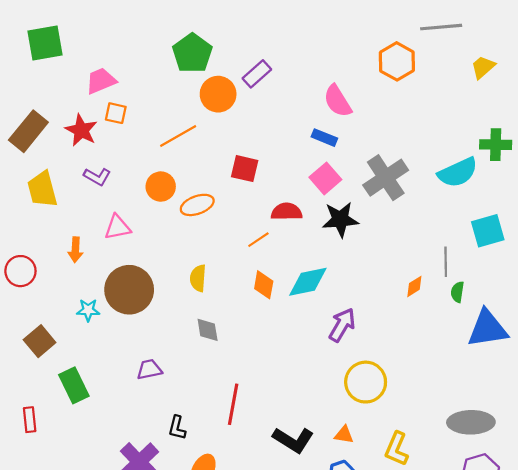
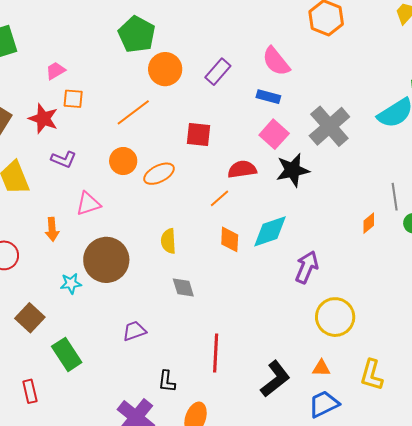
purple rectangle: (257, 74) -> (218, 72), moved
pink trapezoid: (101, 81) -> (56, 71), size x0.7
black L-shape: (293, 440) -> (275, 379), turned -63

